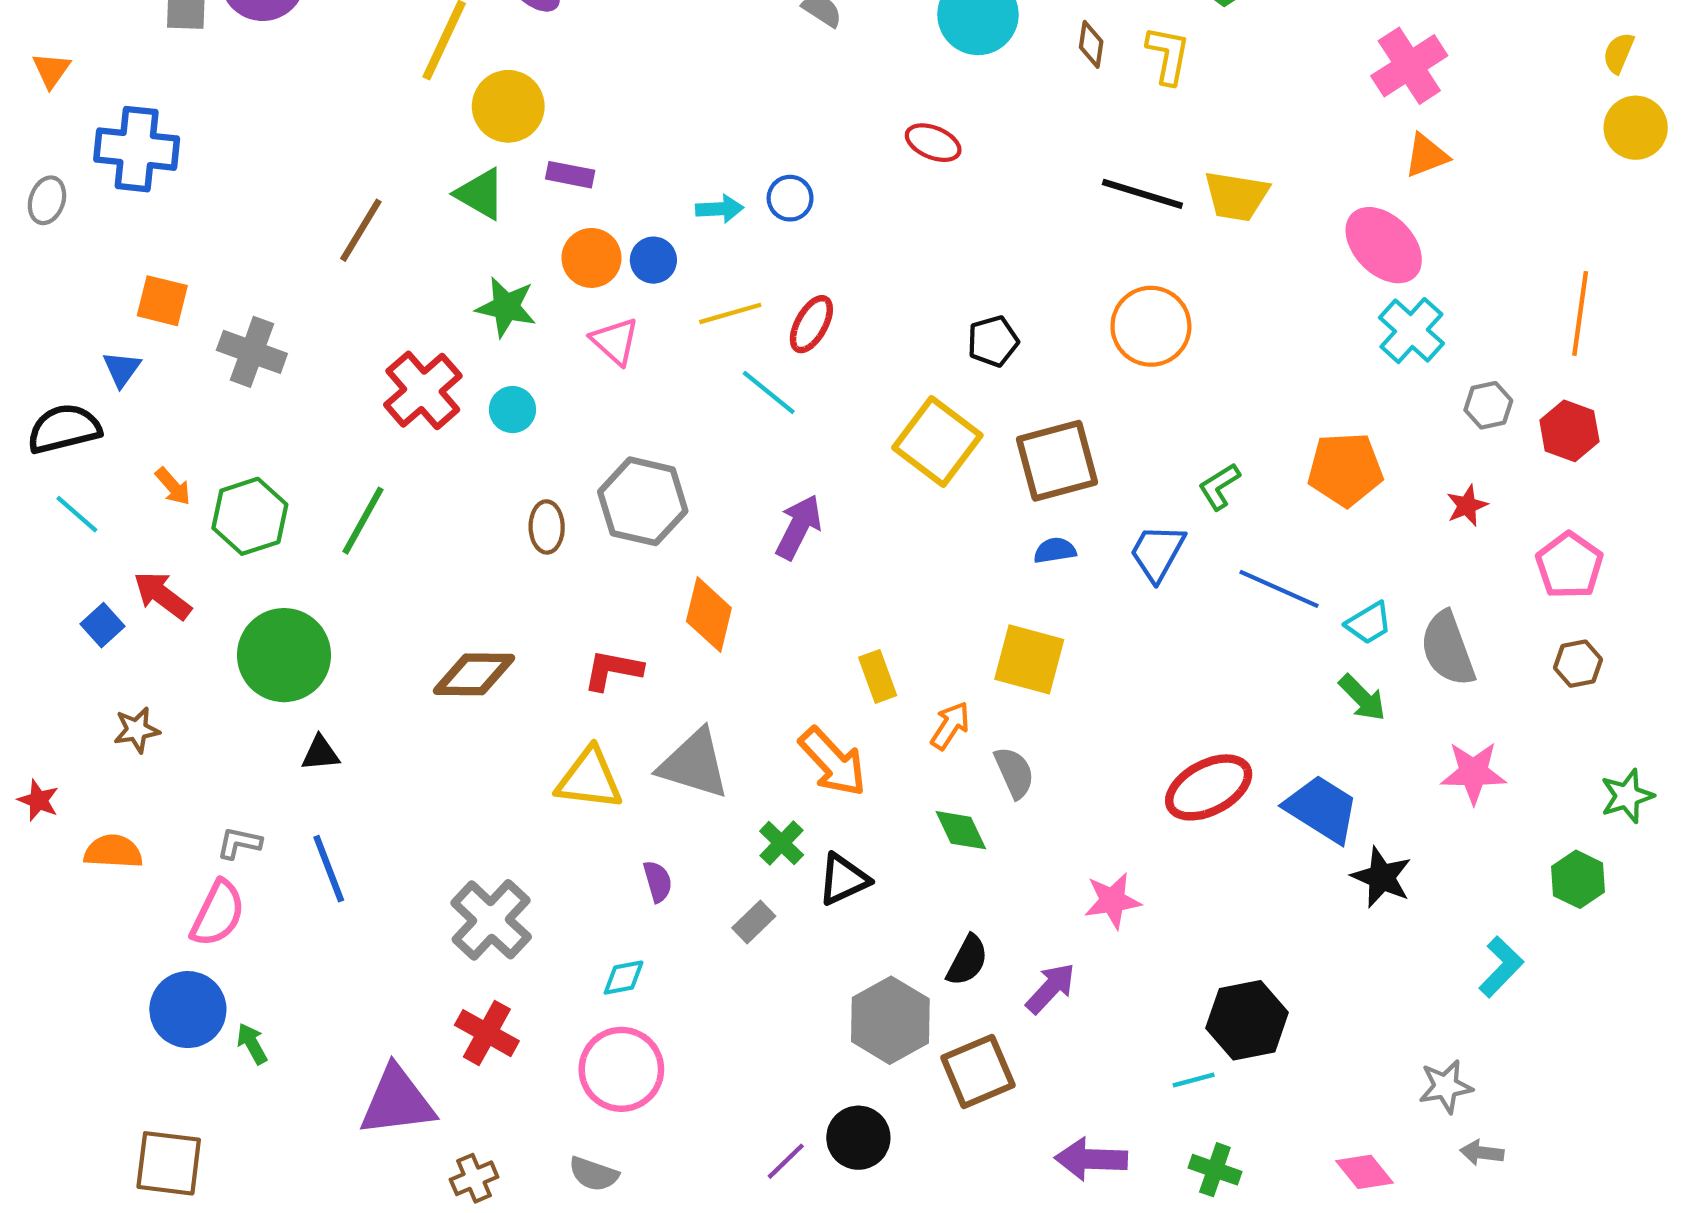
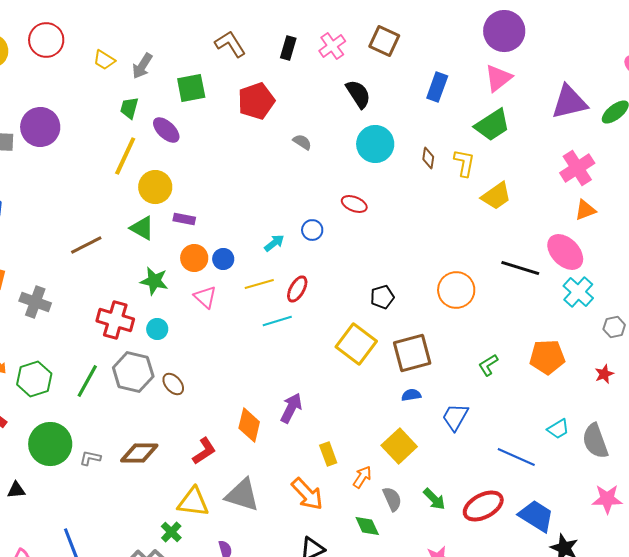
black line: (1142, 194) -> (520, 268), moved
yellow trapezoid: (1236, 196) -> (496, 196), moved, turned -44
blue circle: (790, 198) -> (312, 230), moved
cyan arrow: (720, 209) -> (274, 243), moved, turned -35
brown line: (361, 230) -> (86, 245), turned 32
red cross: (423, 390) -> (115, 320), turned -33
cyan line: (769, 392) -> (277, 321), turned -56
gray hexagon: (643, 501) -> (133, 372), moved
brown ellipse: (547, 527) -> (173, 384), turned -40
purple arrow: (799, 527) -> (291, 408), moved
blue trapezoid: (1157, 553) -> (455, 417), moved
blue line: (1279, 589) -> (516, 457), moved
yellow square: (1029, 659) -> (399, 446), turned 32
red L-shape: (613, 670) -> (204, 451), turned 136
green arrow: (1362, 698) -> (434, 499), moved
black triangle: (320, 753) -> (16, 490), moved
gray L-shape: (239, 843) -> (90, 458), moved
green cross: (782, 843) -> (171, 532), moved

